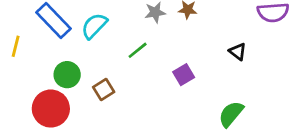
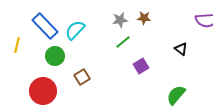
green line: (138, 50) -> (123, 42), moved
green circle: (67, 75) -> (55, 56), moved

